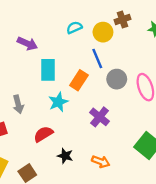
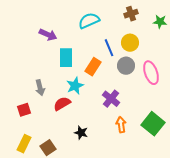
cyan semicircle: (74, 28) -> (89, 21), size x1.5
yellow circle: (103, 32) -> (130, 43), moved
red semicircle: (43, 134) -> (62, 104), moved
orange arrow: (101, 162) -> (121, 125), moved, turned -119

